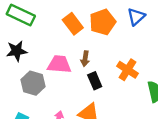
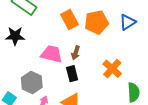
black rectangle: (95, 81) -> (72, 74), moved
gray hexagon: (33, 83) -> (32, 82), moved

